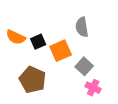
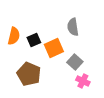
orange semicircle: (16, 37) -> (14, 36), turned -102

